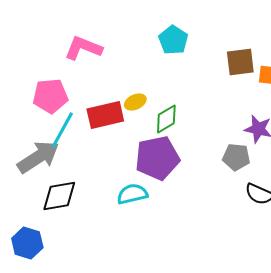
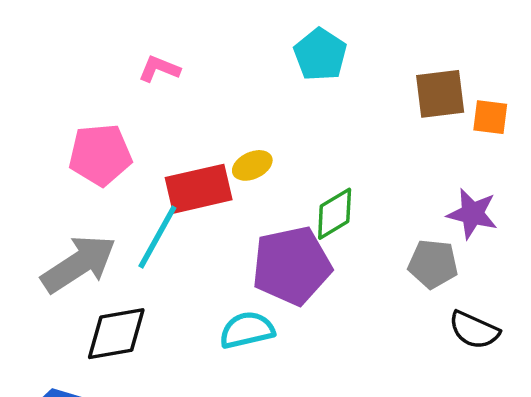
pink L-shape: (83, 48) -> (159, 69), size x0.6
green diamond: (166, 119) -> (335, 214), moved
cyan line: (62, 130) -> (157, 237), moved

